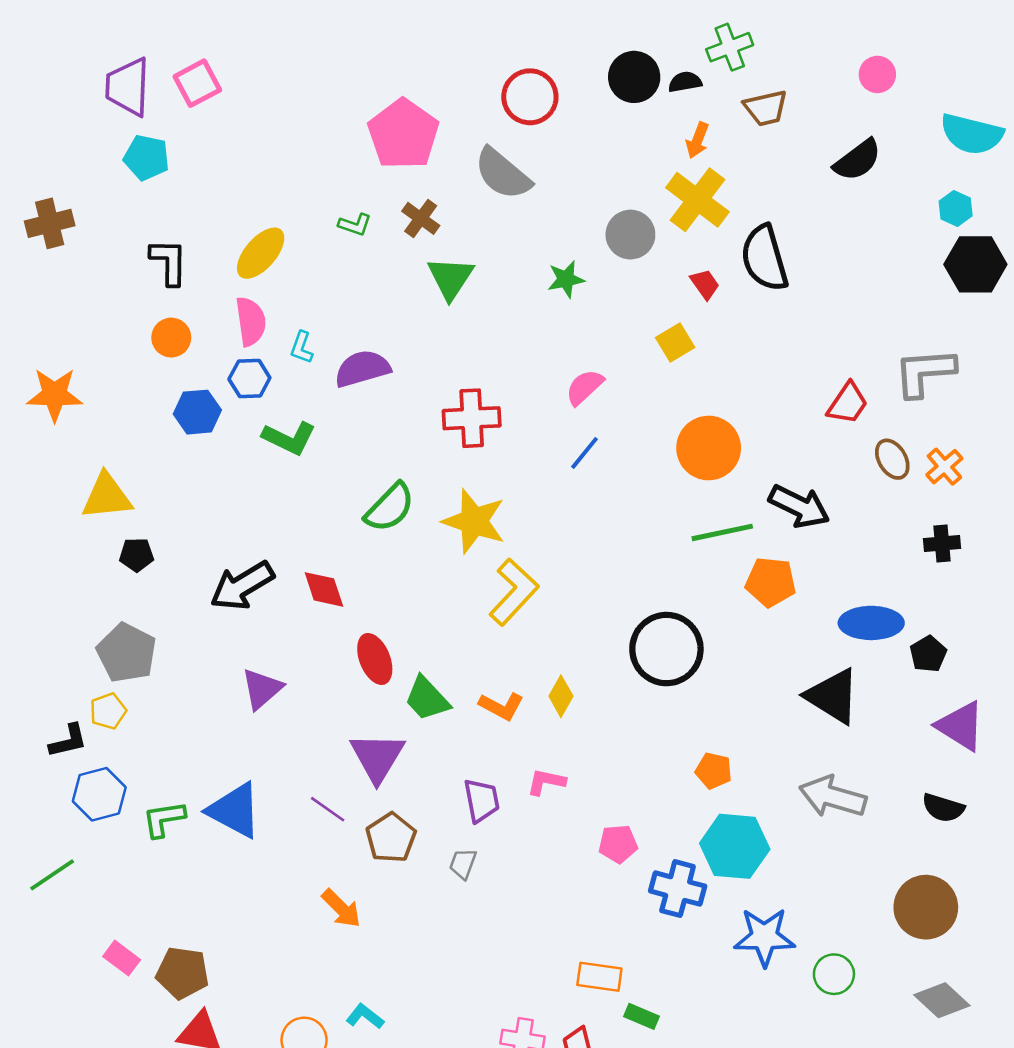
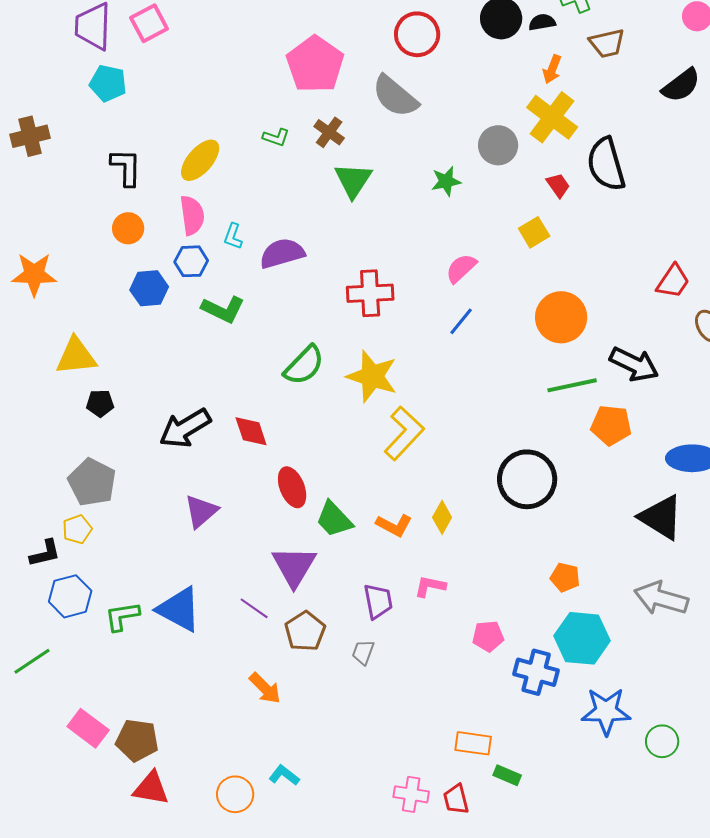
pink rectangle: (122, 958) -> (88, 728), size x1.4

